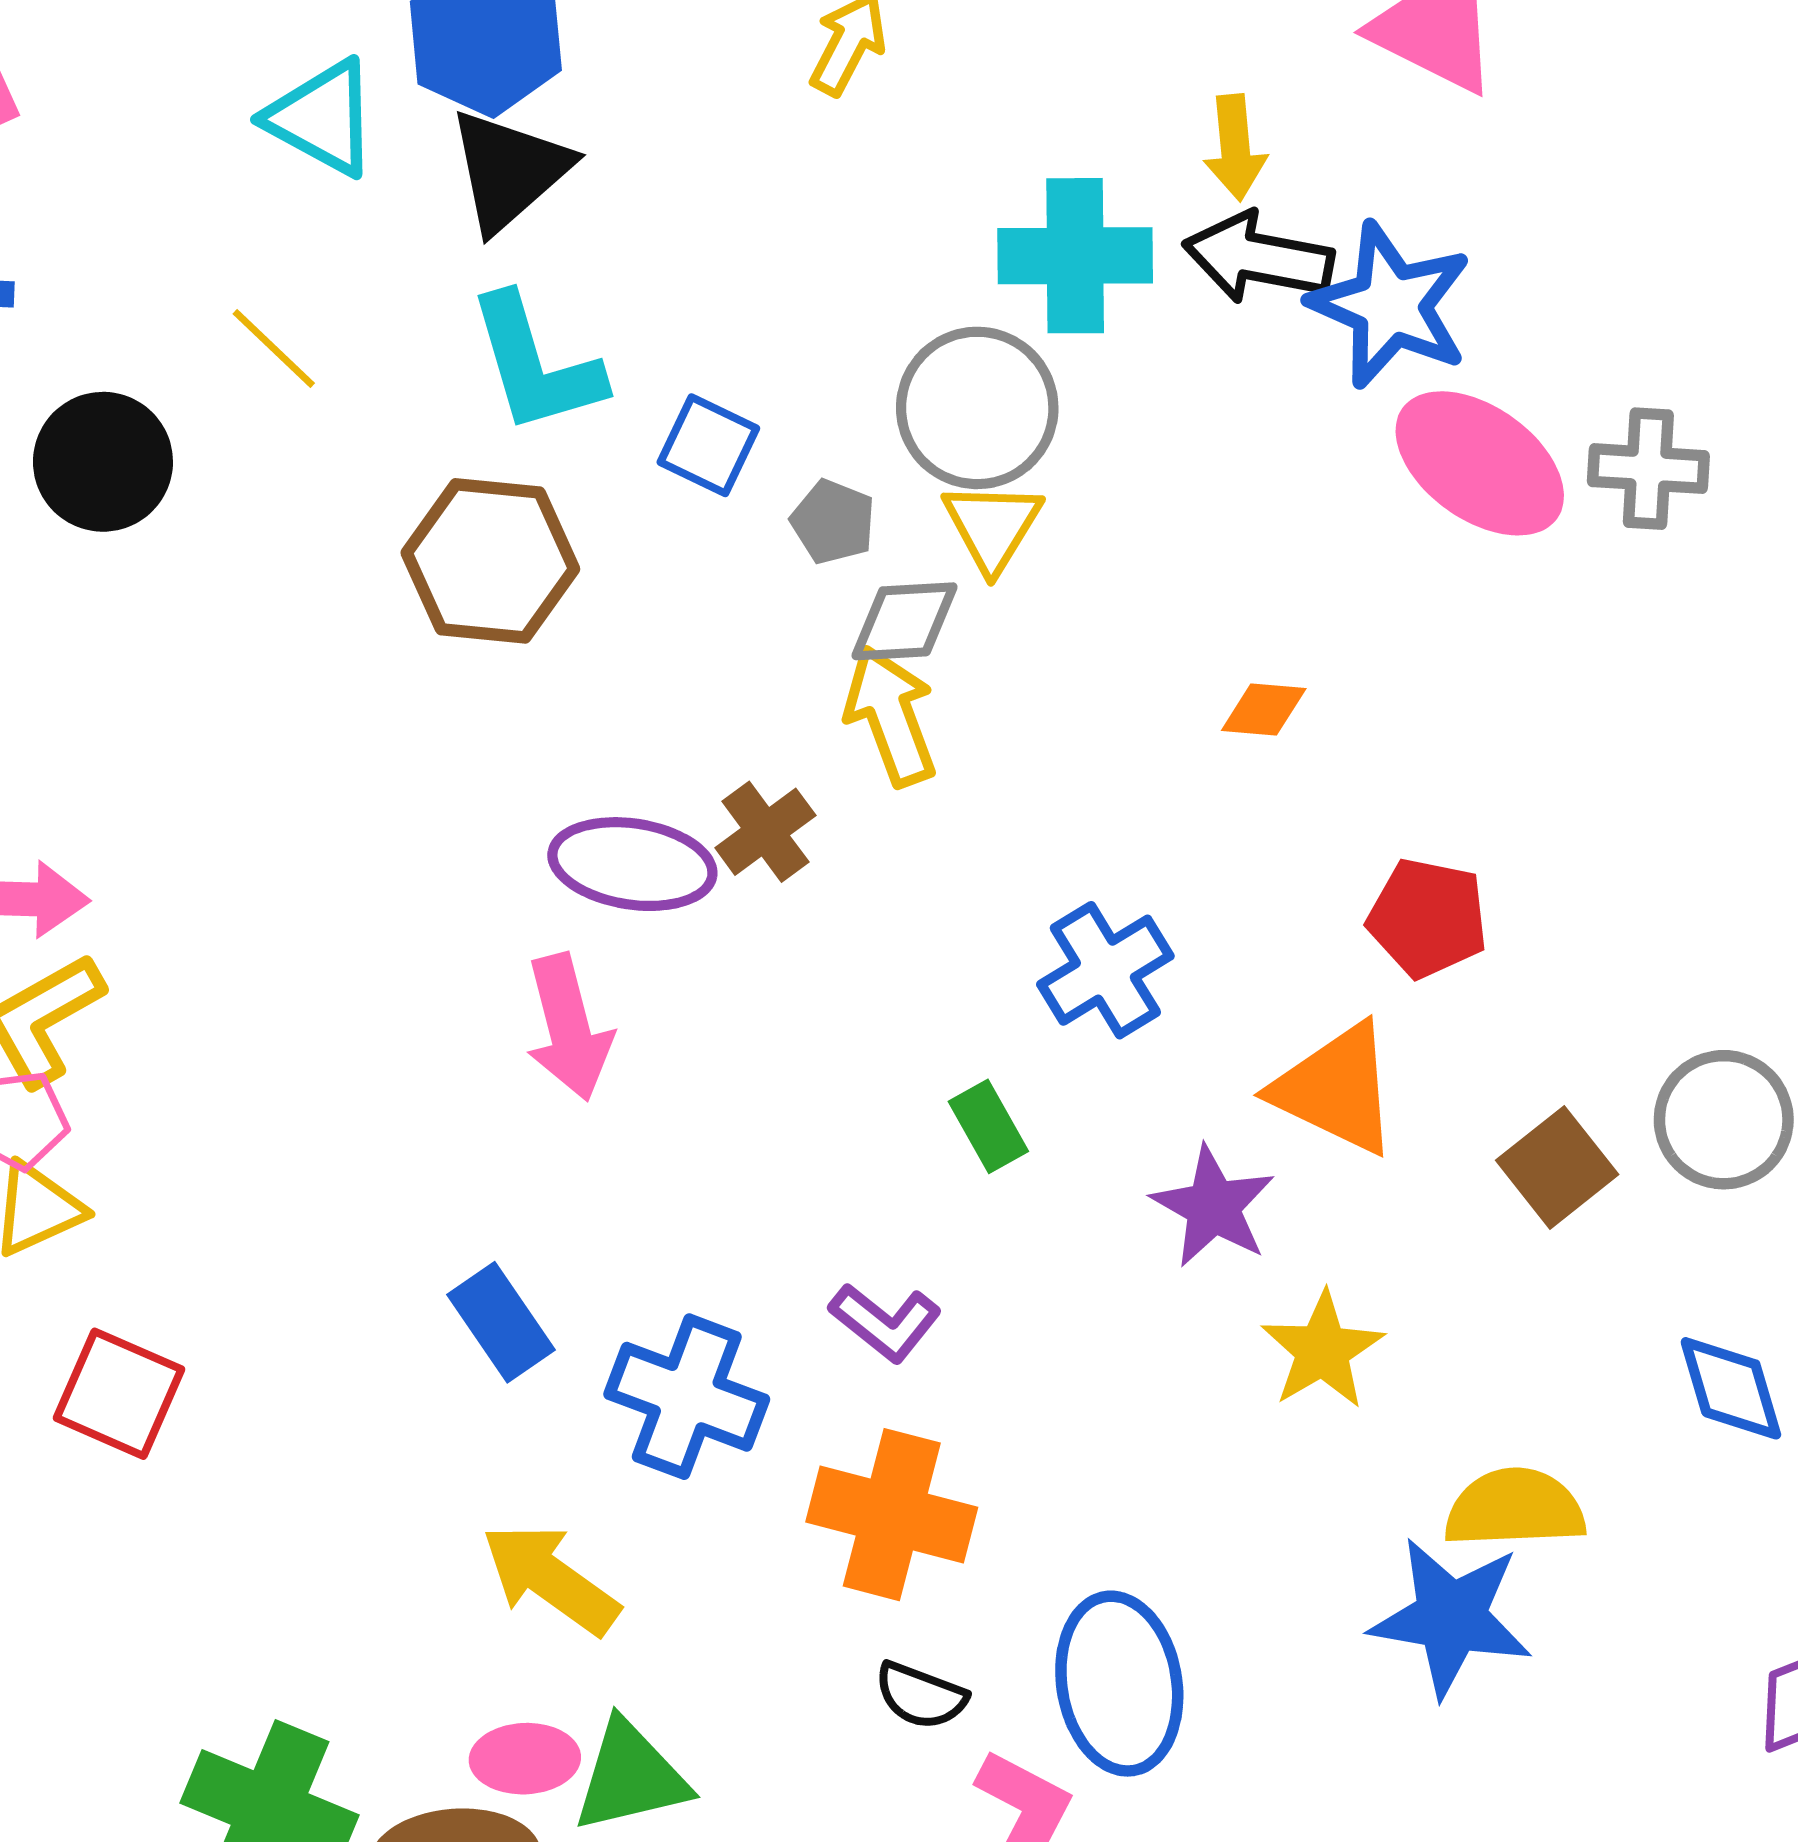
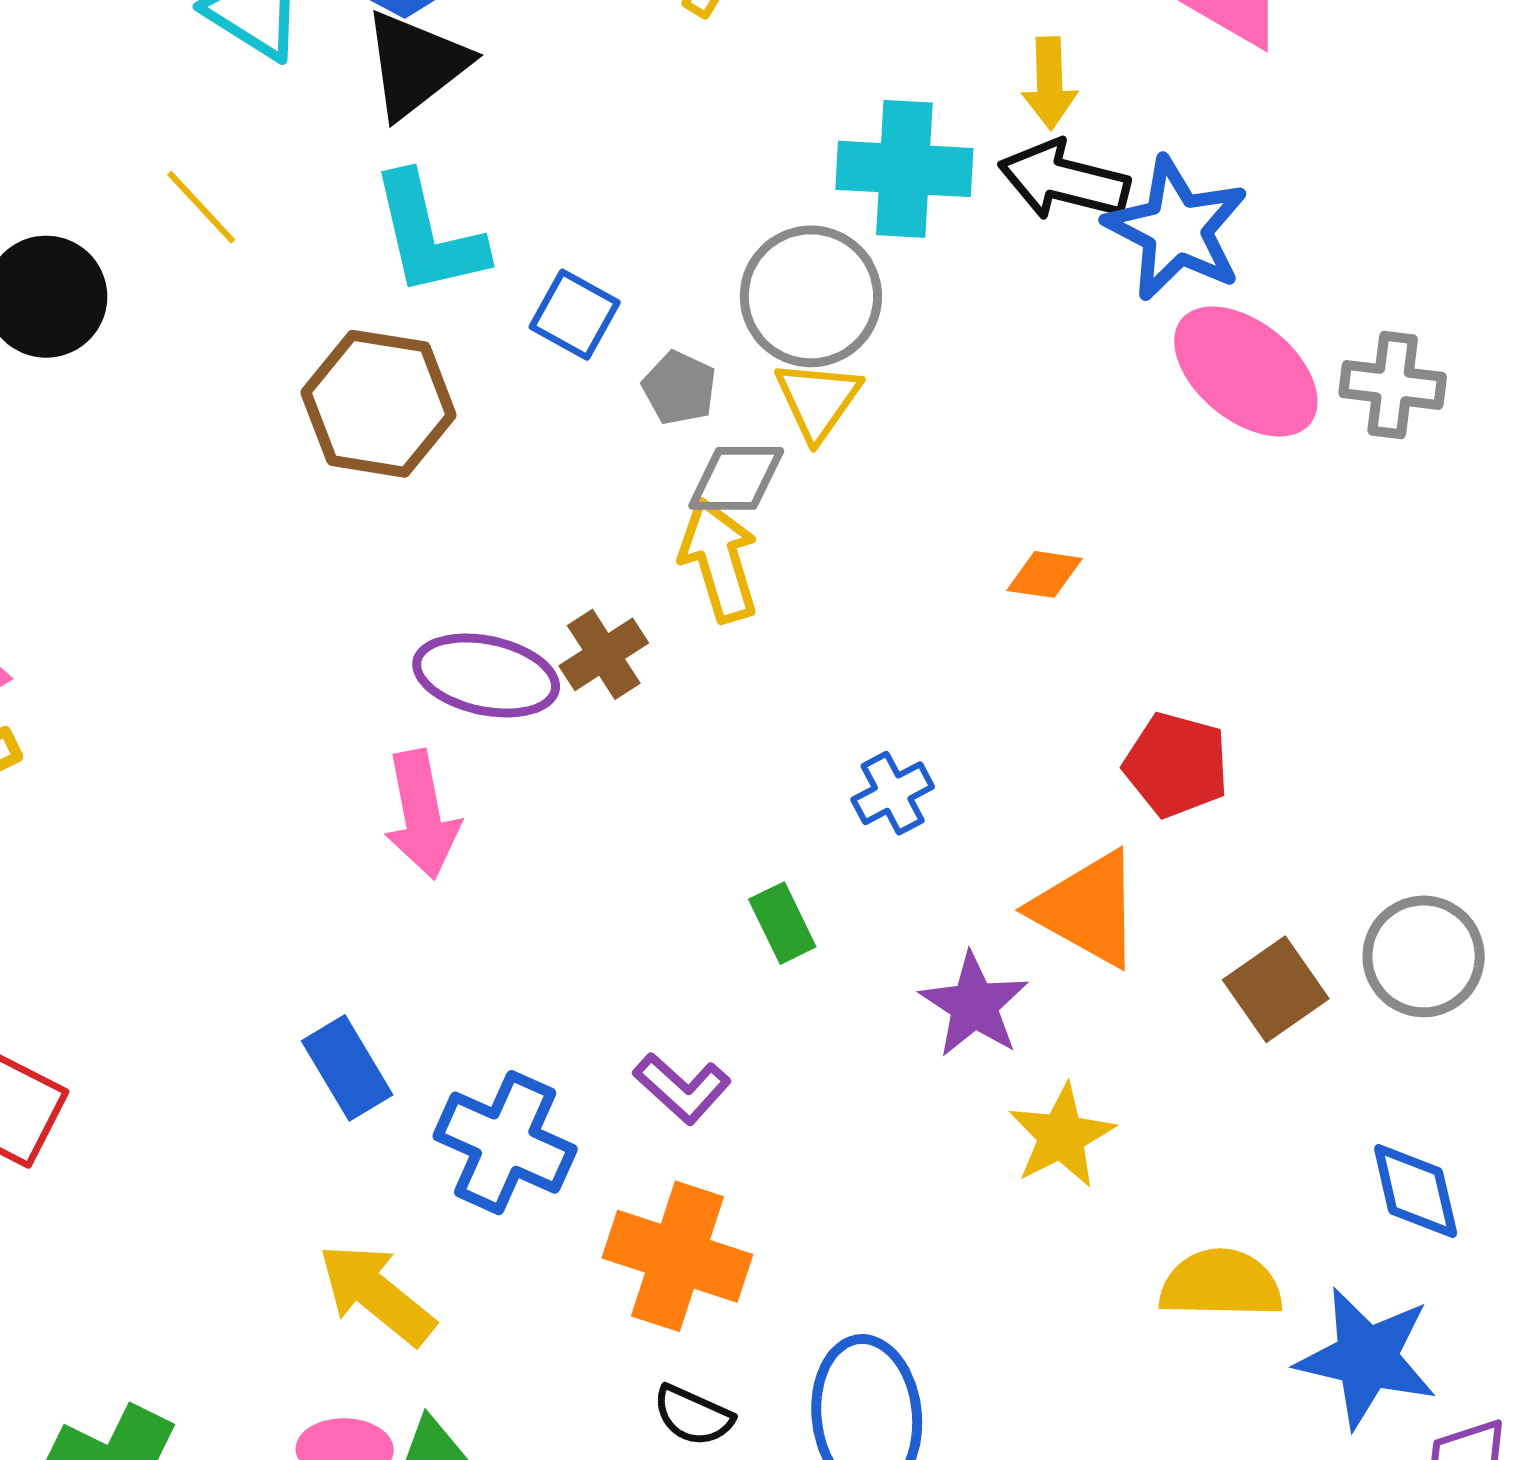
blue cross: (1105, 970) -> (893, 793), size x0.7
blue star: (1451, 1617) -> (1367, 1358), moved

